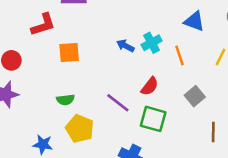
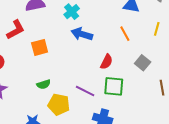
cyan cross: (152, 43) -> (72, 12), moved
blue arrow: (125, 46) -> (82, 34), size x1.5
purple line: (118, 103) -> (85, 91), moved

